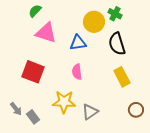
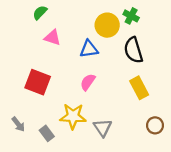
pink triangle: (46, 33) -> (52, 38), size x0.7
pink semicircle: (77, 72) -> (88, 82), turned 42
gray triangle: (90, 112) -> (103, 128), turned -30
gray rectangle: (33, 117) -> (47, 133), moved

